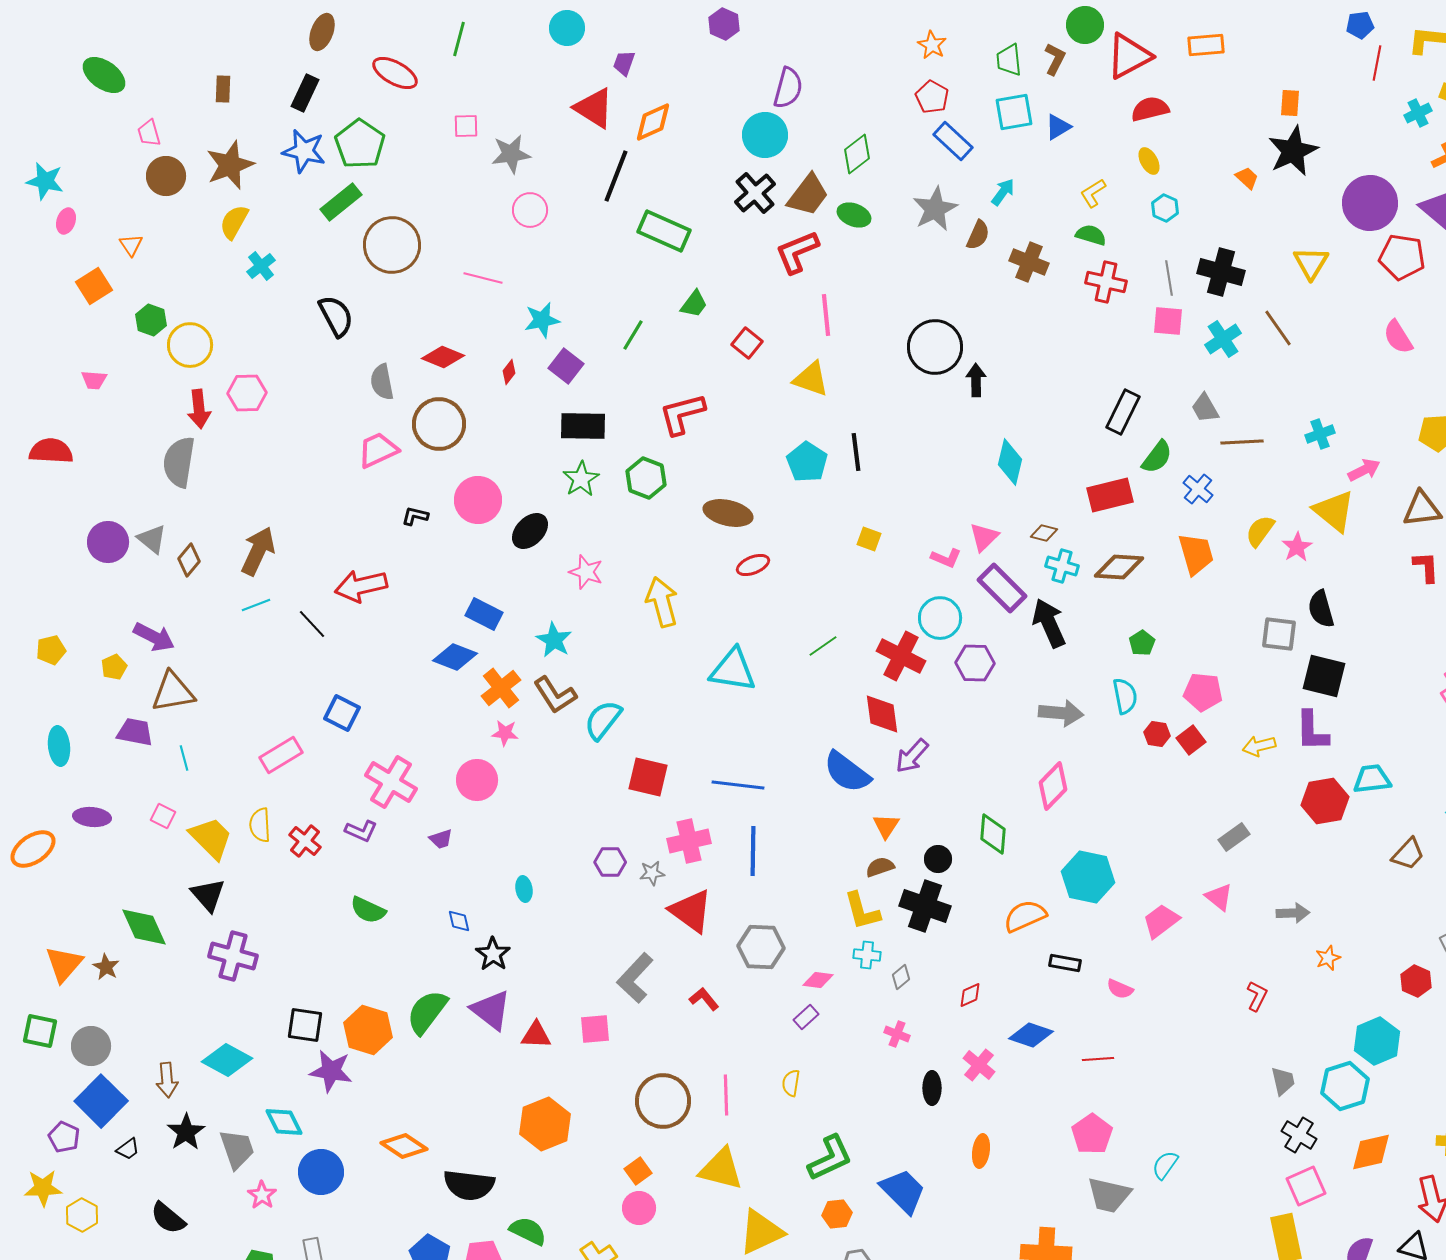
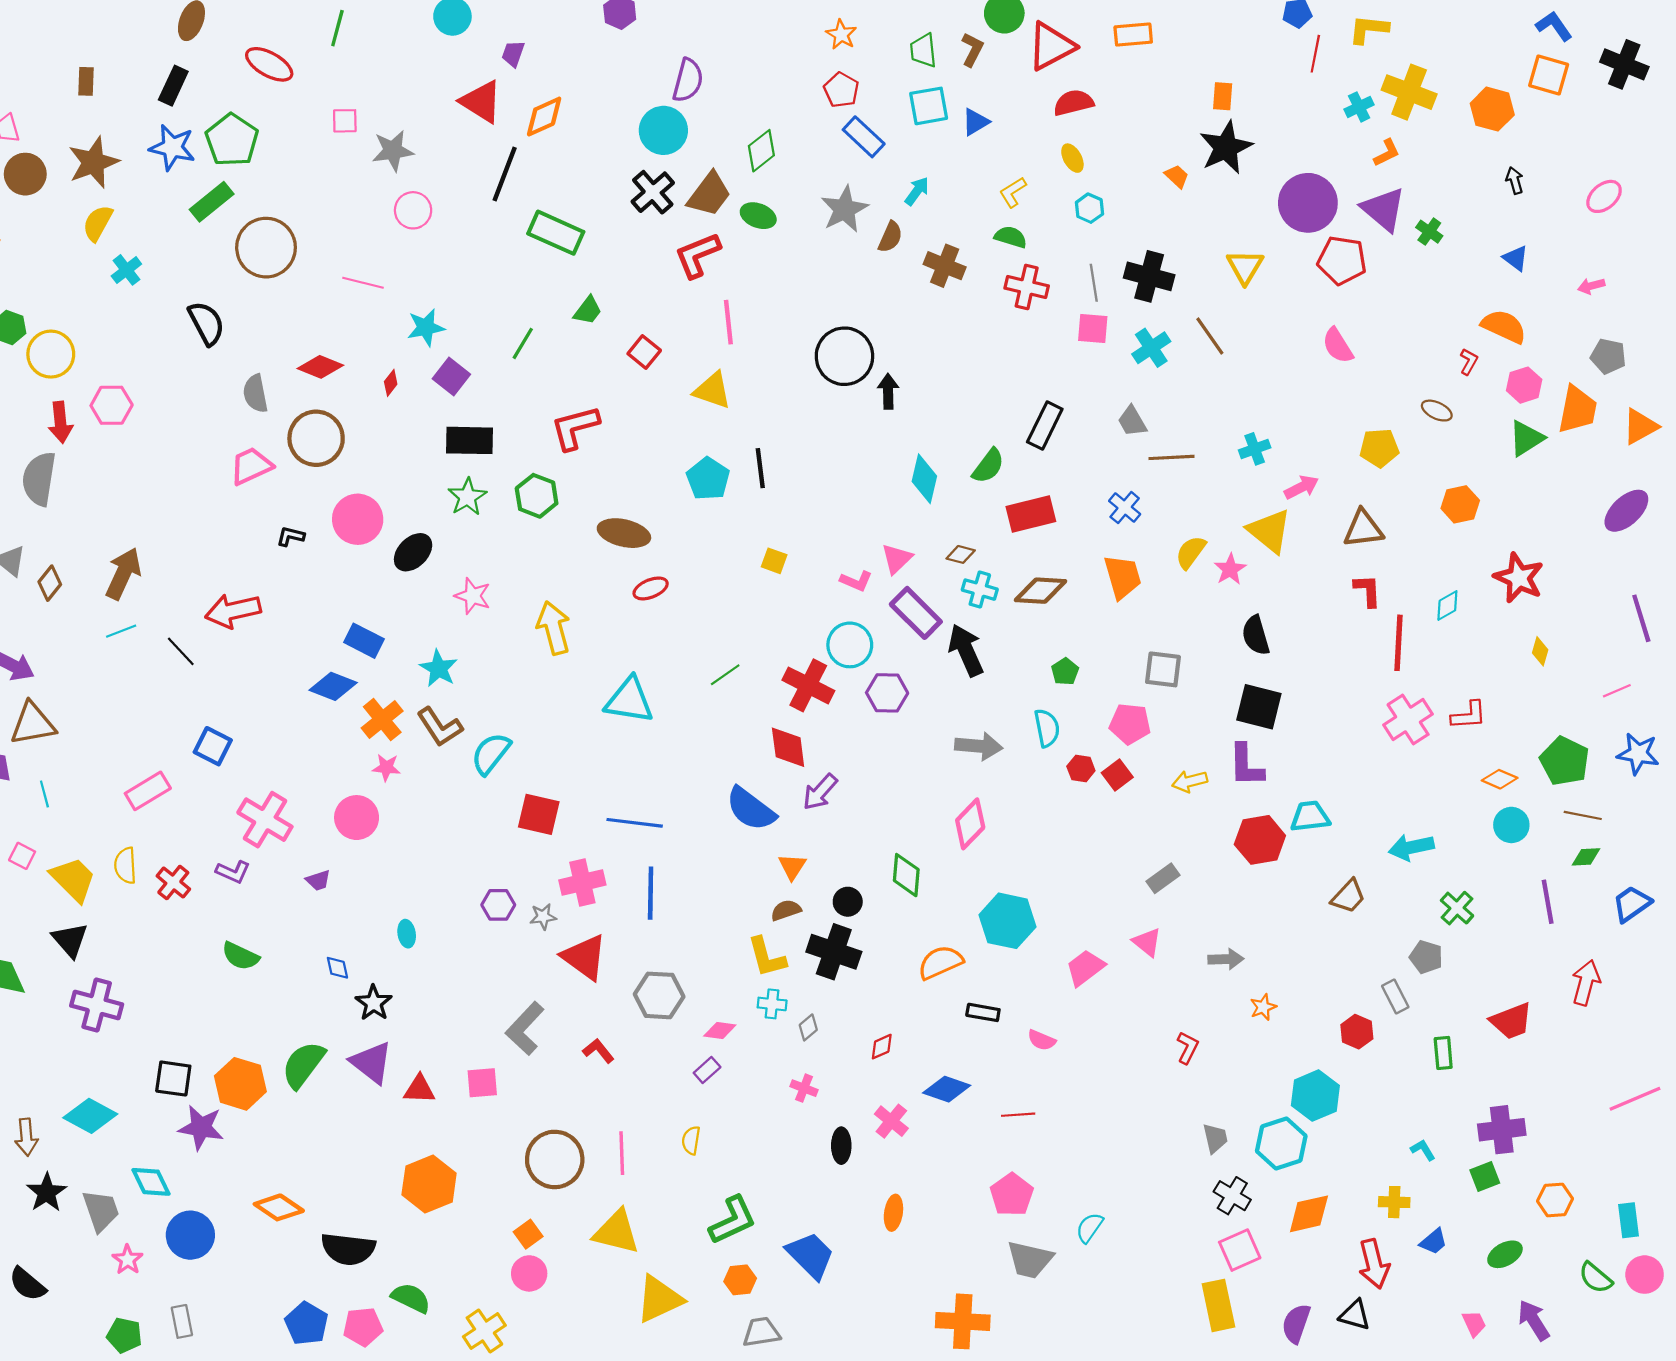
green semicircle: (1157, 457) -> (988, 466), moved
gray square: (1279, 634) -> (1163, 669), moved

